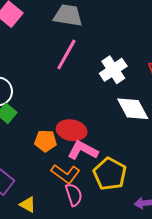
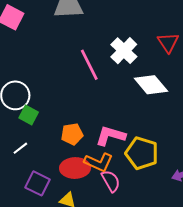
pink line: (66, 54) -> (89, 65), moved, turned -44
red ellipse: (72, 130) -> (75, 168), moved

